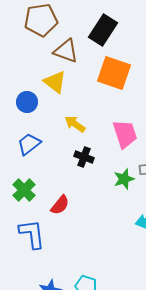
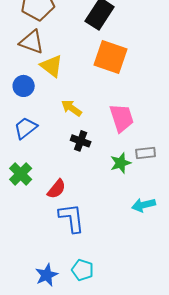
brown triangle: (66, 51) -> (32, 42), moved
blue L-shape: (32, 234) -> (72, 218), moved

